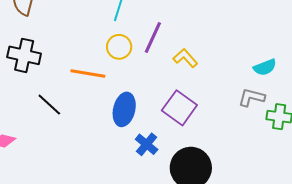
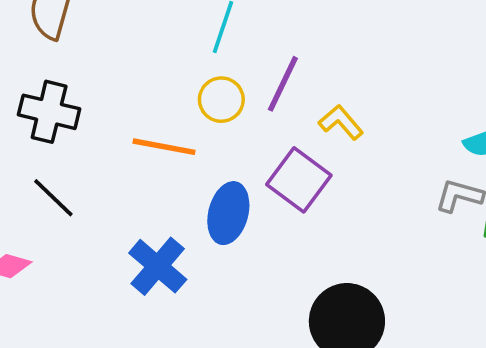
black line: (49, 105) -> (53, 198), moved
purple square: (179, 108) -> (299, 180), moved
blue cross: (147, 144) -> (158, 266), moved, size x1.4

